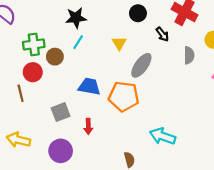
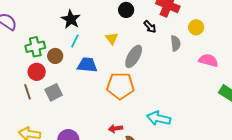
black star: (76, 18) -> (71, 19), turned -30
blue trapezoid: (89, 87) -> (87, 65), moved
gray square: (61, 112) -> (54, 92), moved
red arrow: (88, 126) -> (115, 129), moved, turned 88

